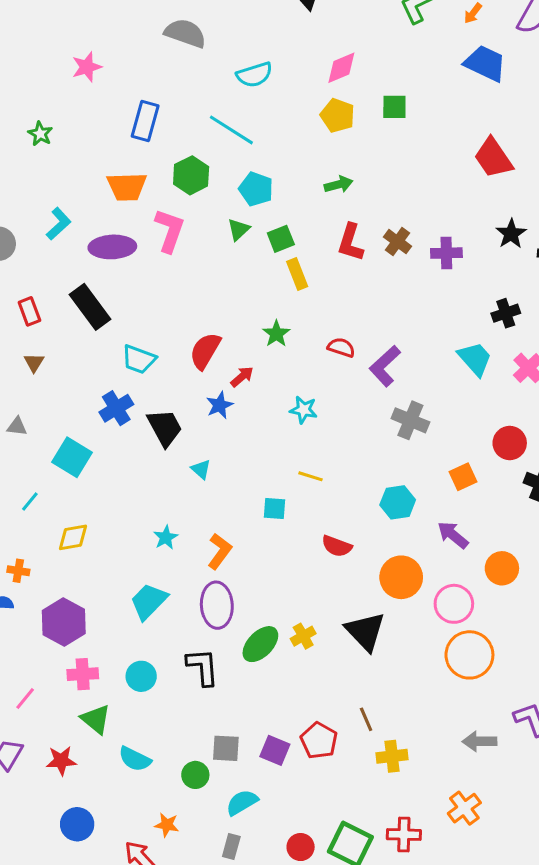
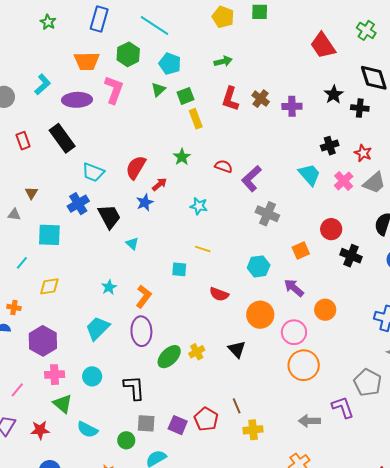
green star: (40, 134) -> (48, 22), moved
brown triangle: (34, 363) -> (31, 193), moved
cyan square: (72, 457) -> (49, 235), turned -30
black triangle: (365, 631) -> (237, 349), size x0.7
black L-shape: (203, 667) -> (134, 388), moved

